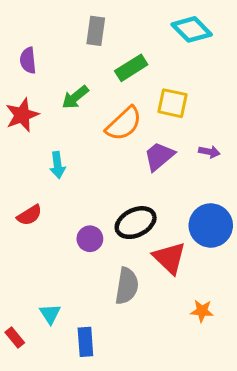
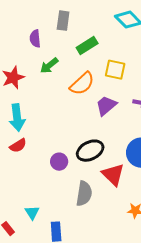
purple semicircle: (28, 60) -> (35, 39), moved
cyan arrow: (57, 165) -> (17, 118), moved, size x1.5

